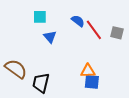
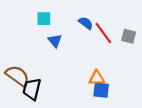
black trapezoid: (41, 83) -> (32, 89), moved

